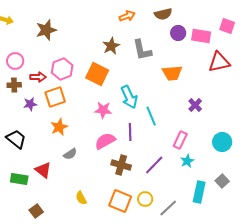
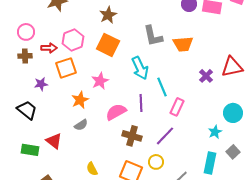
brown star: (111, 46) -> (108, 15), moved
gray L-shape: (142, 50) -> (153, 36), moved
red triangle: (219, 62) -> (232, 67), moved
purple star: (30, 104) -> (41, 84), moved
pink star: (103, 110) -> (100, 81), moved, turned -30
orange star: (59, 127) -> (80, 100), moved
pink rectangle: (180, 140) -> (177, 107), moved
cyan star: (187, 161) -> (215, 132), moved
yellow circle: (145, 199) -> (156, 162), moved

